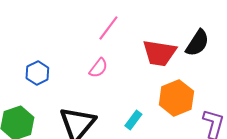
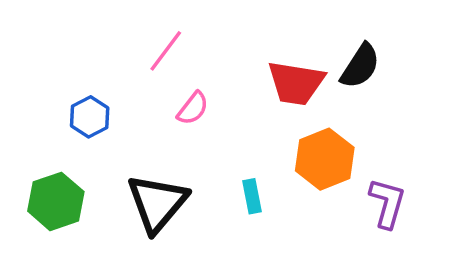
pink line: (108, 28) -> (166, 51), moved
cyan rectangle: (133, 120) -> (252, 196), turned -48

